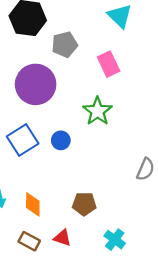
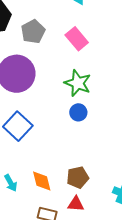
blue circle: (61, 140) -> (78, 112), moved
brown pentagon: (84, 204) -> (78, 177), moved

